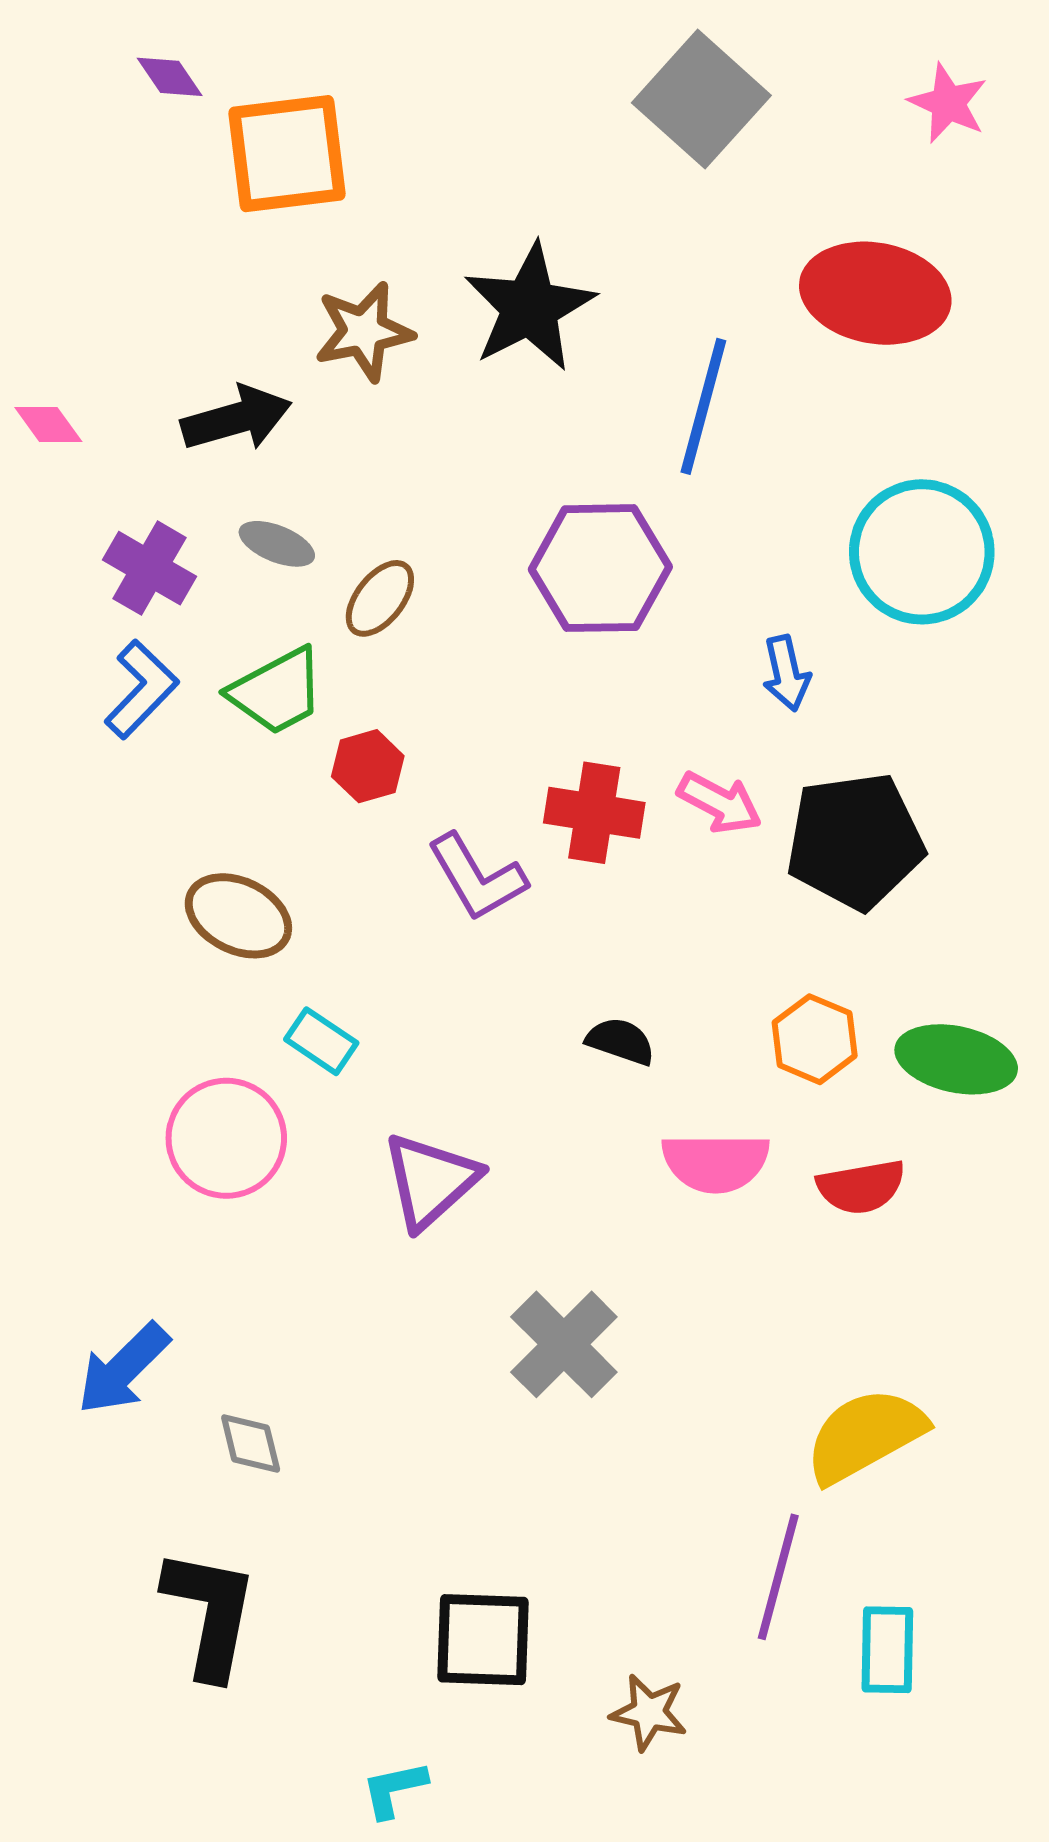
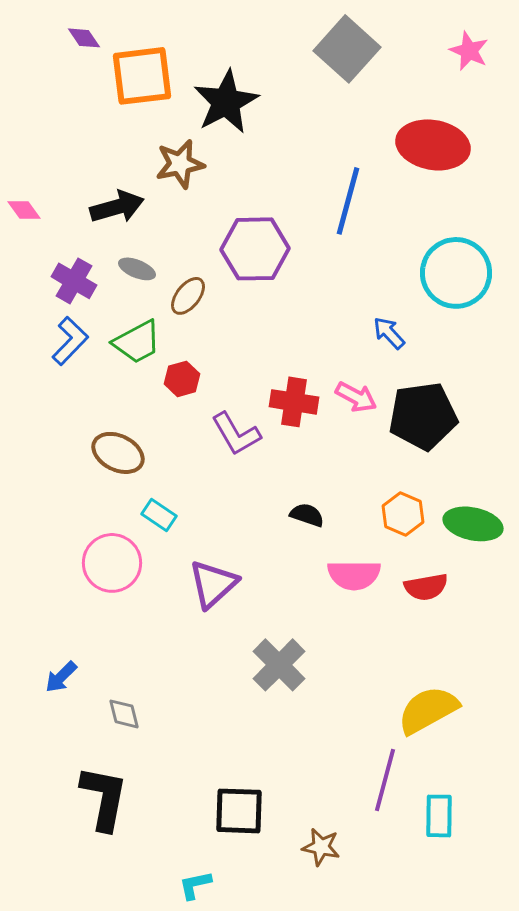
black star: (530, 307) -> (226, 102), moved
purple hexagon: (600, 568) -> (255, 249), moved
blue arrow: (786, 673) -> (389, 333), turned 150
blue arrow: (123, 1369) -> (61, 677), size x0.7

